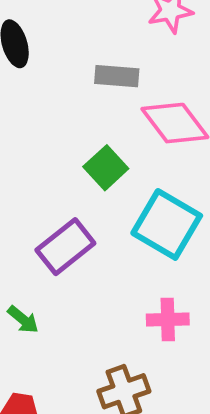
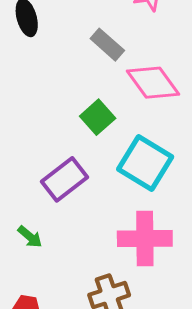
gray rectangle: (117, 76) -> (107, 45), turned 36
pink cross: (168, 320) -> (145, 239), size x1.6

